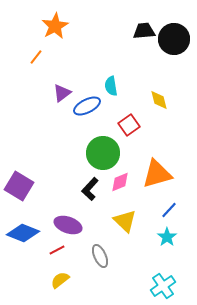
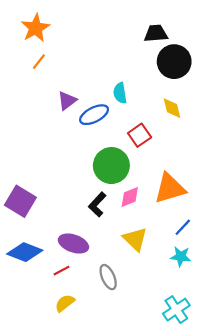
orange star: (55, 26) -> (36, 28), moved
black circle: (174, 39) -> (174, 62), moved
cyan star: (167, 237) -> (181, 256), turned -30

